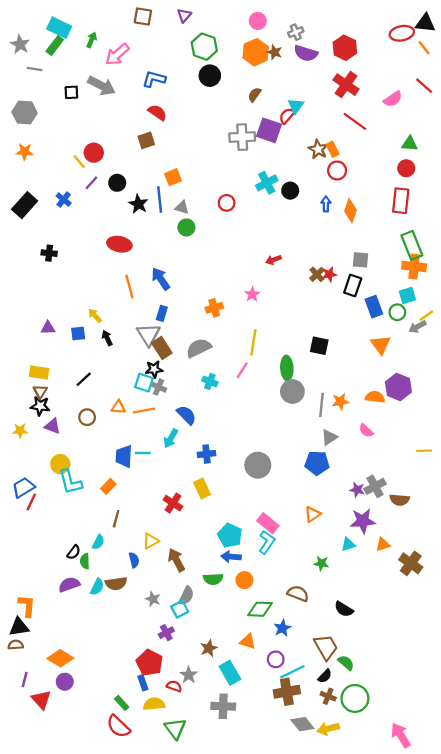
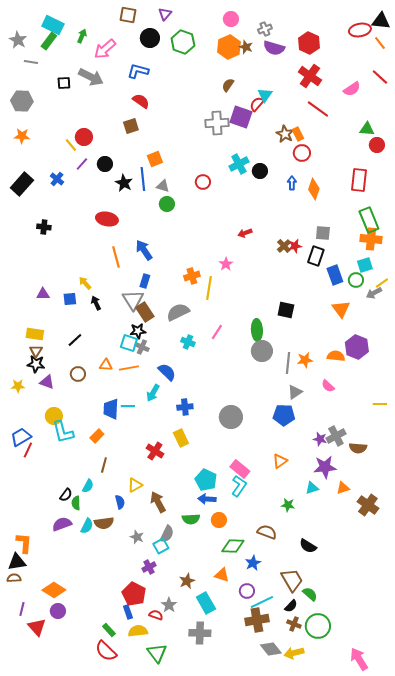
black circle: (210, 76) -> (150, 38), moved
red circle: (406, 168) -> (377, 145), moved
yellow line: (253, 342) -> (209, 288), moved

